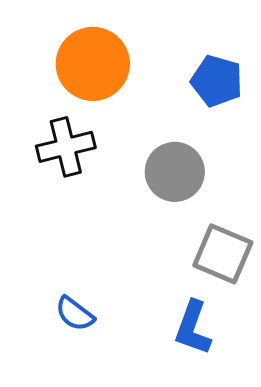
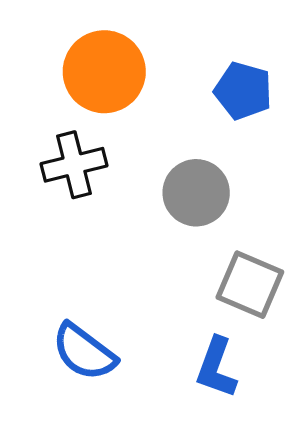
blue semicircle: (75, 314) -> (84, 352), size x1.5

